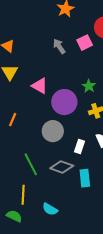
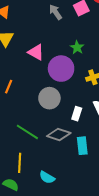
green star: (89, 86) -> (77, 47), moved
green line: (31, 164) -> (27, 132), turned -30

